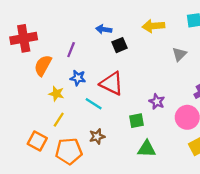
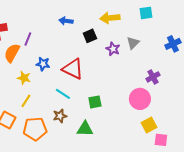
black square: (120, 45) -> (90, 36), moved
purple line: (71, 50) -> (28, 39), moved
purple star: (157, 102) -> (113, 49), moved
cyan line: (94, 104) -> (63, 94), moved
green triangle: (147, 149) -> (85, 129), moved

